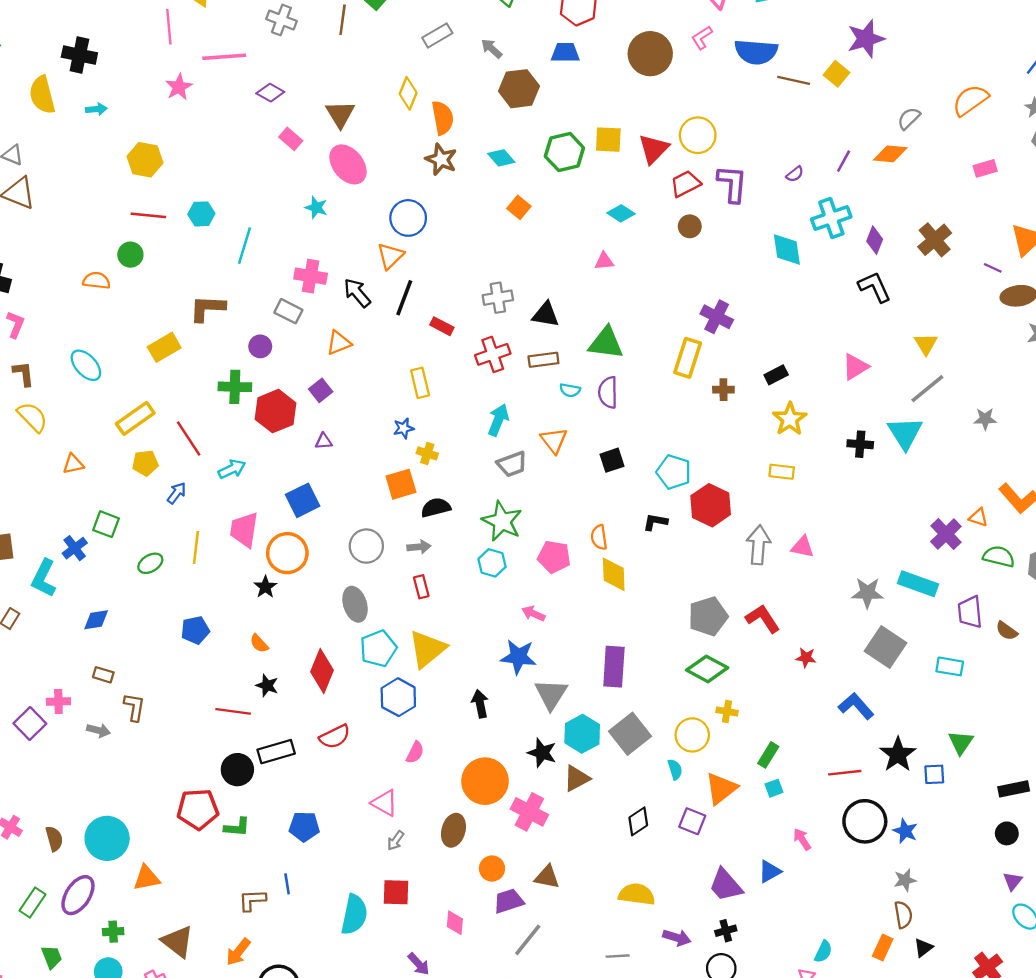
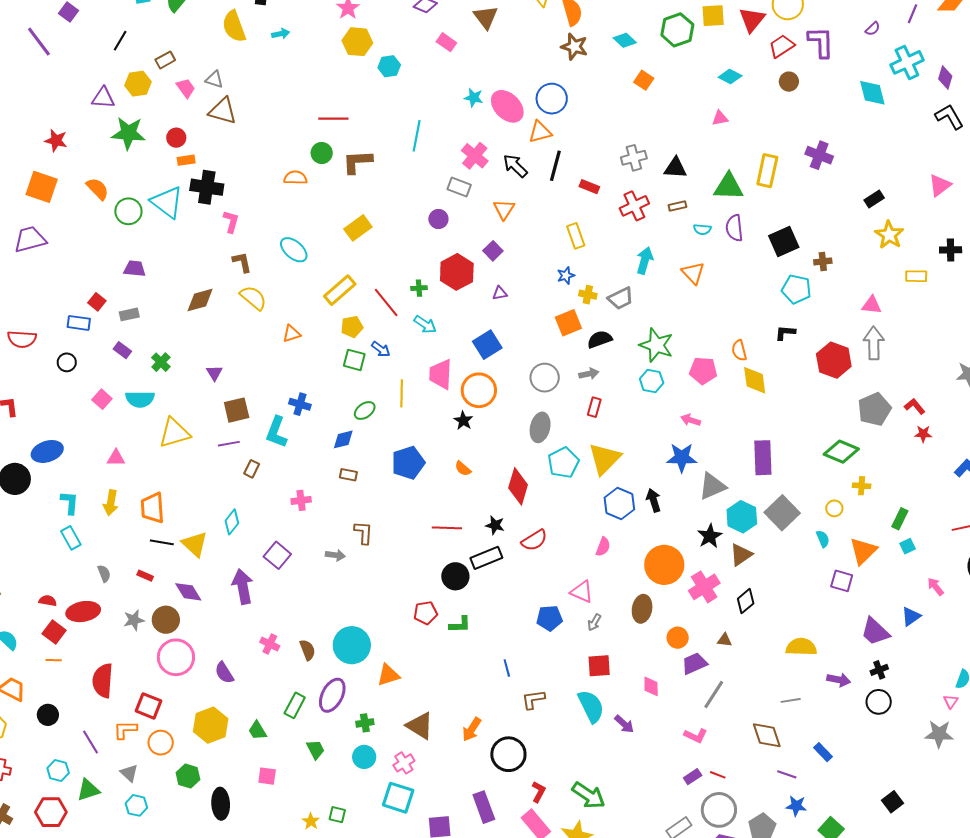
yellow hexagon: (145, 160) -> (357, 42), moved
pink ellipse: (348, 164) -> (507, 106), moved
cyan hexagon: (201, 214) -> (389, 66), moved
orange triangle: (390, 256) -> (540, 132), turned 35
pink cross: (311, 276) -> (475, 156), turned 36
brown L-shape: (207, 308) -> (357, 162), moved
orange triangle: (339, 343) -> (504, 209), turned -30
yellow rectangle: (688, 358) -> (767, 171), moved
brown rectangle: (543, 360) -> (677, 206), size x0.7
green cross: (235, 387) -> (419, 288), moved, size x0.6
brown cross: (723, 390) -> (823, 261), moved
black square: (612, 460) -> (784, 241), moved, size x1.4
gray trapezoid: (512, 464) -> (621, 298), moved
cyan arrow: (232, 469) -> (425, 324), turned 65
yellow rectangle: (782, 472) -> (916, 276), moved
blue arrow: (177, 493) -> (381, 349), turned 96
red hexagon: (711, 505) -> (834, 360), moved
green square: (106, 524) -> (354, 360), moved
pink triangle: (803, 547) -> (872, 305), moved
blue cross: (75, 548) -> (300, 404), turned -30
red rectangle: (421, 587) -> (594, 407), turned 36
gray ellipse: (355, 604) -> (540, 427), turned 36
gray pentagon: (708, 616) -> (874, 409), moved
red L-shape: (763, 619) -> (915, 406), moved, size x0.7
blue diamond: (96, 620) -> (343, 439), moved
blue pentagon: (195, 630) -> (408, 463), size x1.4
brown rectangle: (103, 675) -> (348, 475), moved
black star: (267, 685) -> (495, 525), moved
gray triangle: (551, 694) -> (712, 486), turned 40
blue hexagon: (398, 697) -> (619, 504), moved
pink cross: (58, 701) -> (301, 500), moved
yellow circle: (692, 735) -> (834, 508), size x0.6
black star: (542, 753) -> (710, 536), turned 30
red pentagon: (198, 809) -> (426, 613), size x0.7
pink cross: (529, 812) -> (704, 587), turned 36
black diamond: (638, 821) -> (746, 601), moved
blue pentagon: (304, 827) -> (549, 618), moved
brown triangle: (547, 877) -> (725, 640), size x0.7
brown L-shape: (252, 900) -> (533, 699), moved
cyan semicircle: (354, 915) -> (591, 706), moved, turned -32

